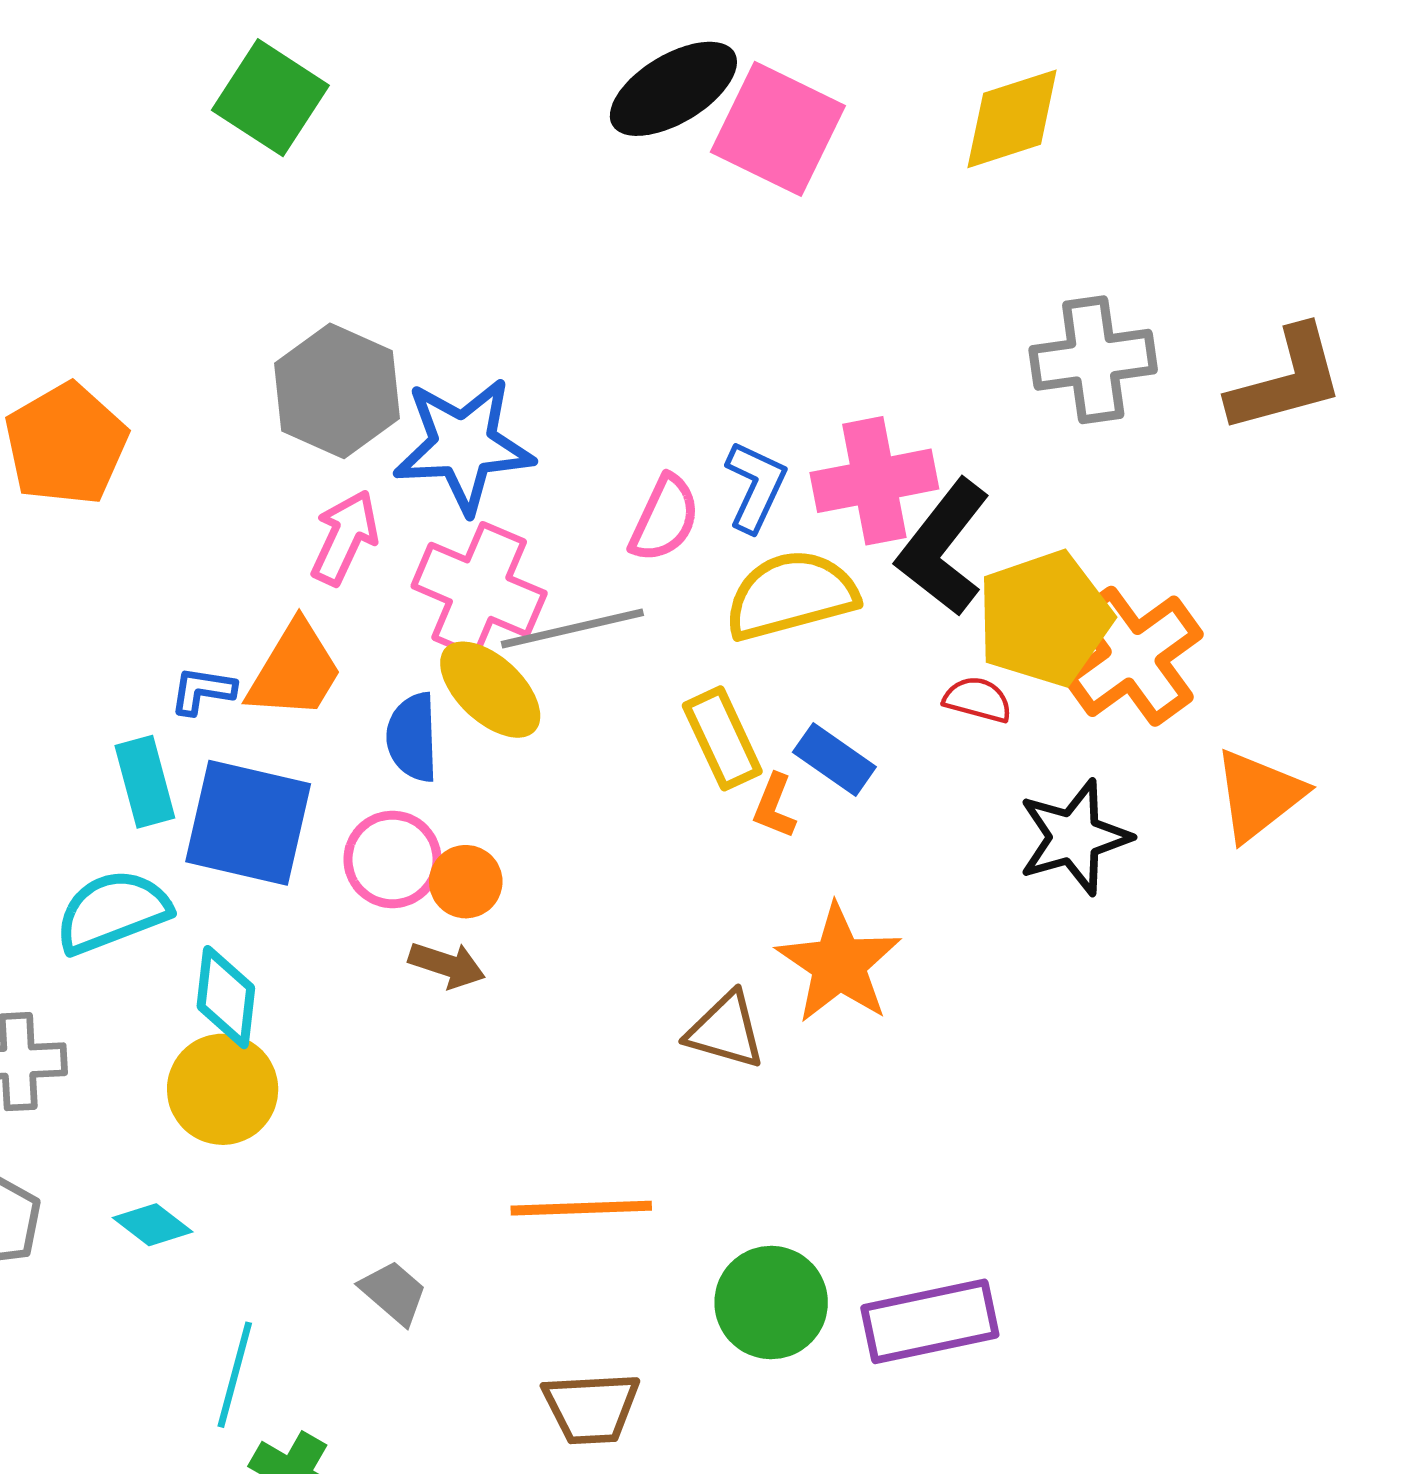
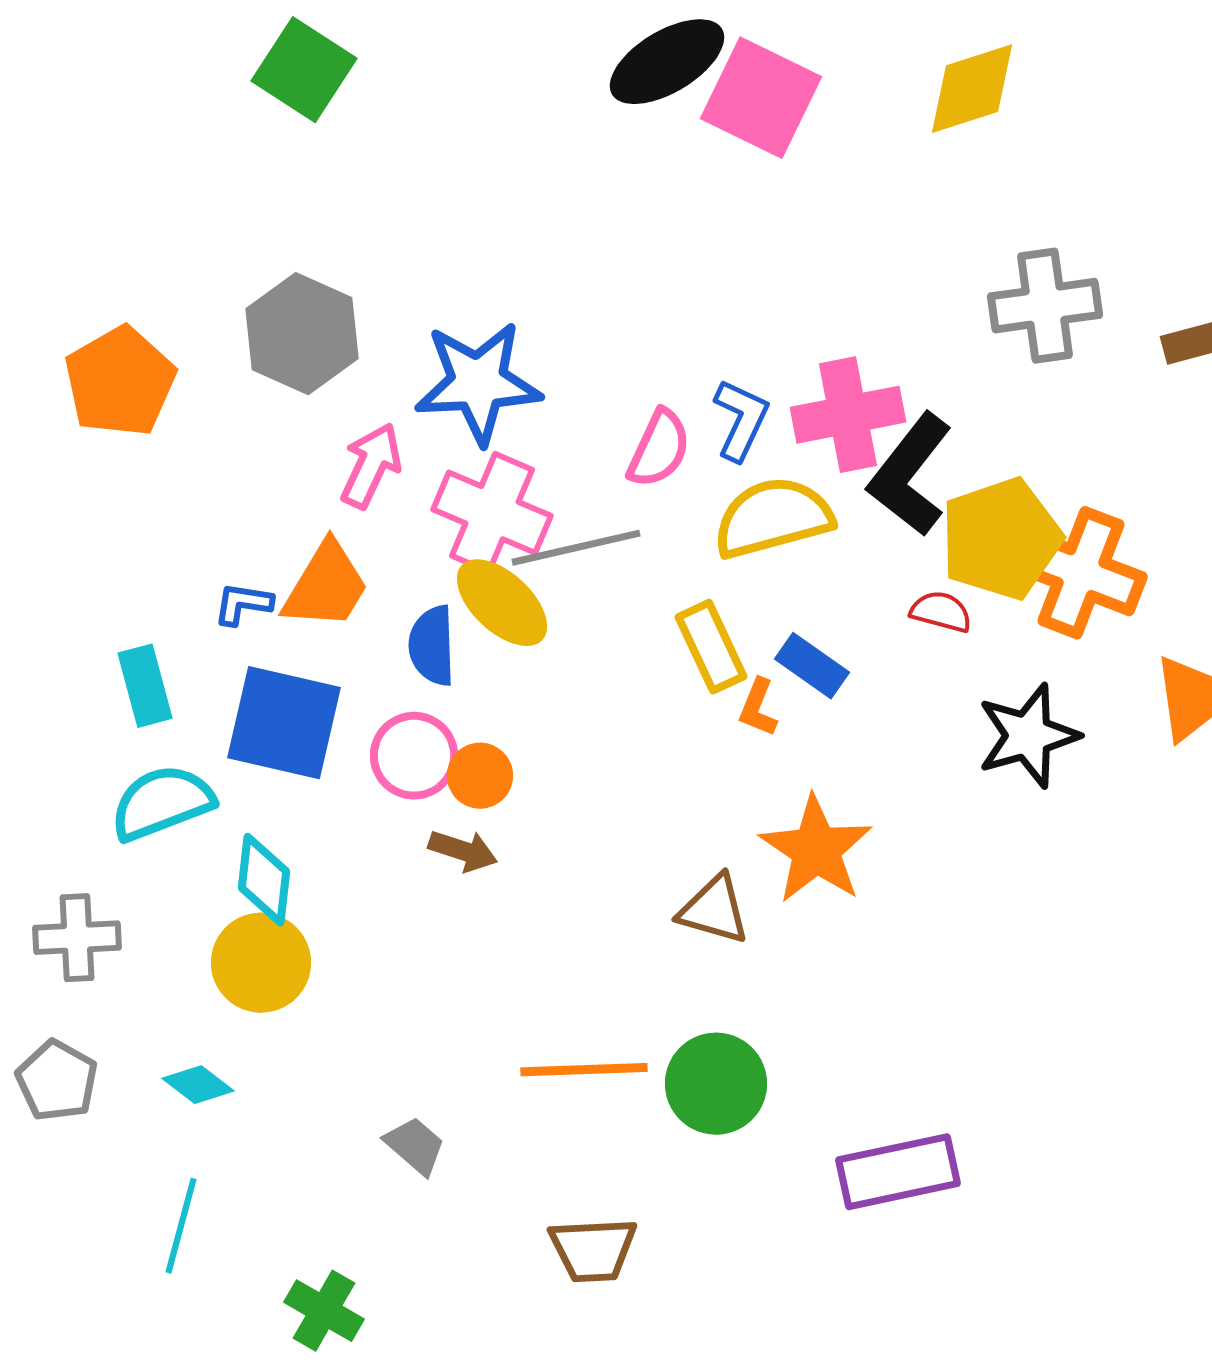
gray hexagon: (337, 391) -> (302, 334), moved
orange cross: (1133, 656) -> (1081, 573), turned -33
cyan rectangle: (145, 782) -> (145, 686), moved
green circle: (771, 1303) -> (716, 1084), moved
cyan line: (235, 1375) -> (181, 1226), moved

